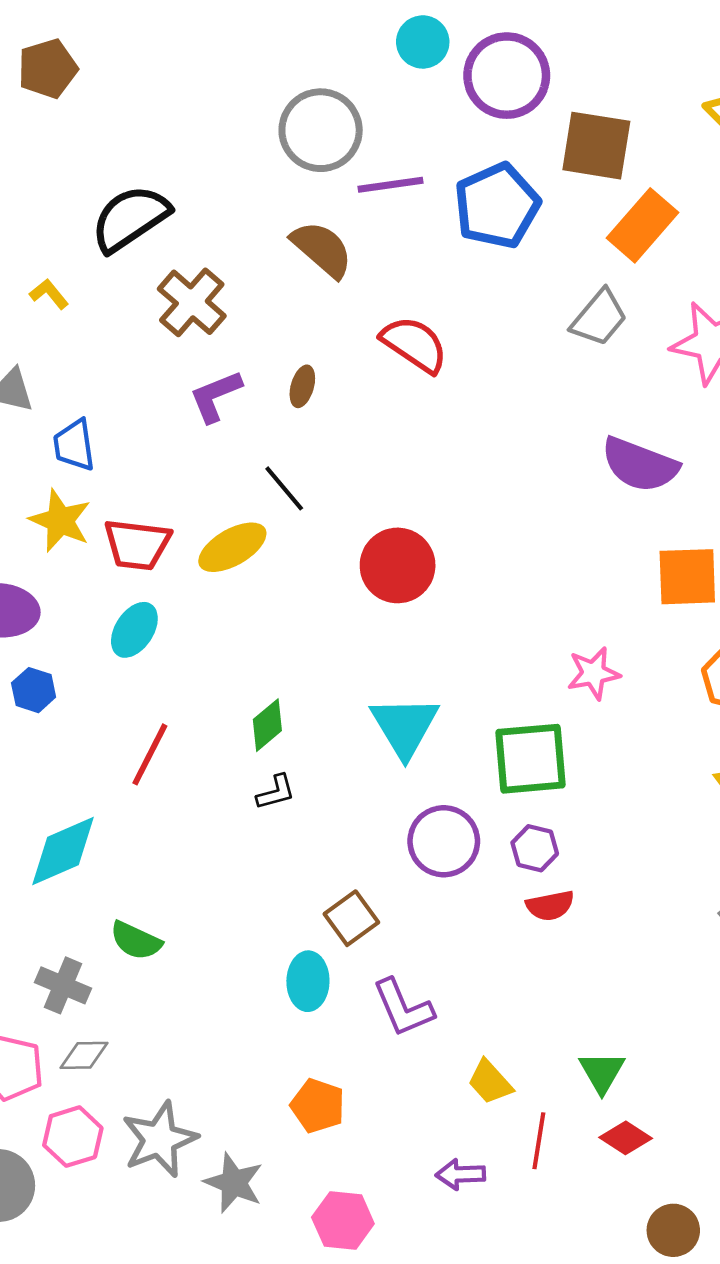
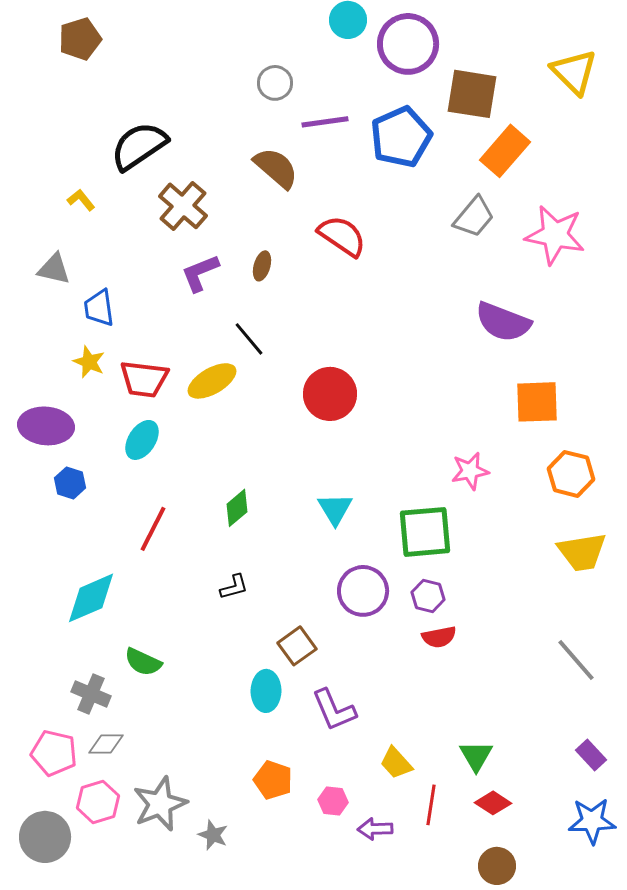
gray circle: (321, 130) -> (275, 83), size x0.6
yellow star: (60, 521) -> (89, 362), size x0.7
cyan triangle: (405, 726) -> (335, 509), size x0.7
black L-shape: (276, 792) -> (234, 587), moved
gray star: (234, 1183) -> (213, 835), size x0.7
pink hexagon: (343, 1221) -> (333, 801), moved, size x0.7
brown circle: (673, 1230) -> (497, 866), moved

